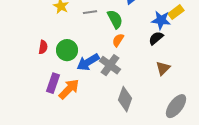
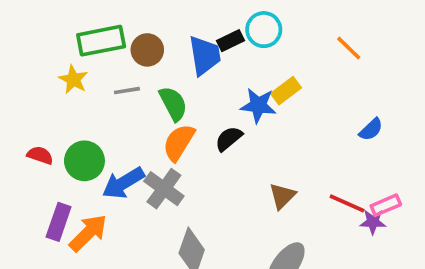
black semicircle: (156, 38) -> (229, 139), moved
orange semicircle: (118, 40) -> (179, 142), size x1.5
red semicircle: (43, 47) -> (40, 155), turned -80
brown triangle: (163, 68) -> (282, 196), moved

